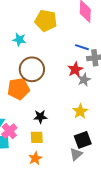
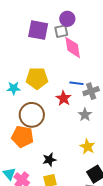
yellow pentagon: (46, 21) -> (37, 78), moved
red star: (75, 70) -> (64, 98), moved
orange pentagon: (18, 89) -> (22, 137), turned 30

